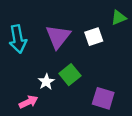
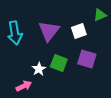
green square: (70, 75) -> (59, 63), turned -30
purple square: (103, 98) -> (87, 59), moved

